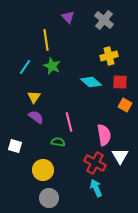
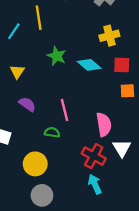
green star: (52, 66) -> (57, 56), moved
cyan line: (25, 67) -> (14, 31), moved
yellow triangle: (34, 97) -> (17, 72), moved
orange square: (125, 105) -> (127, 91), turned -32

